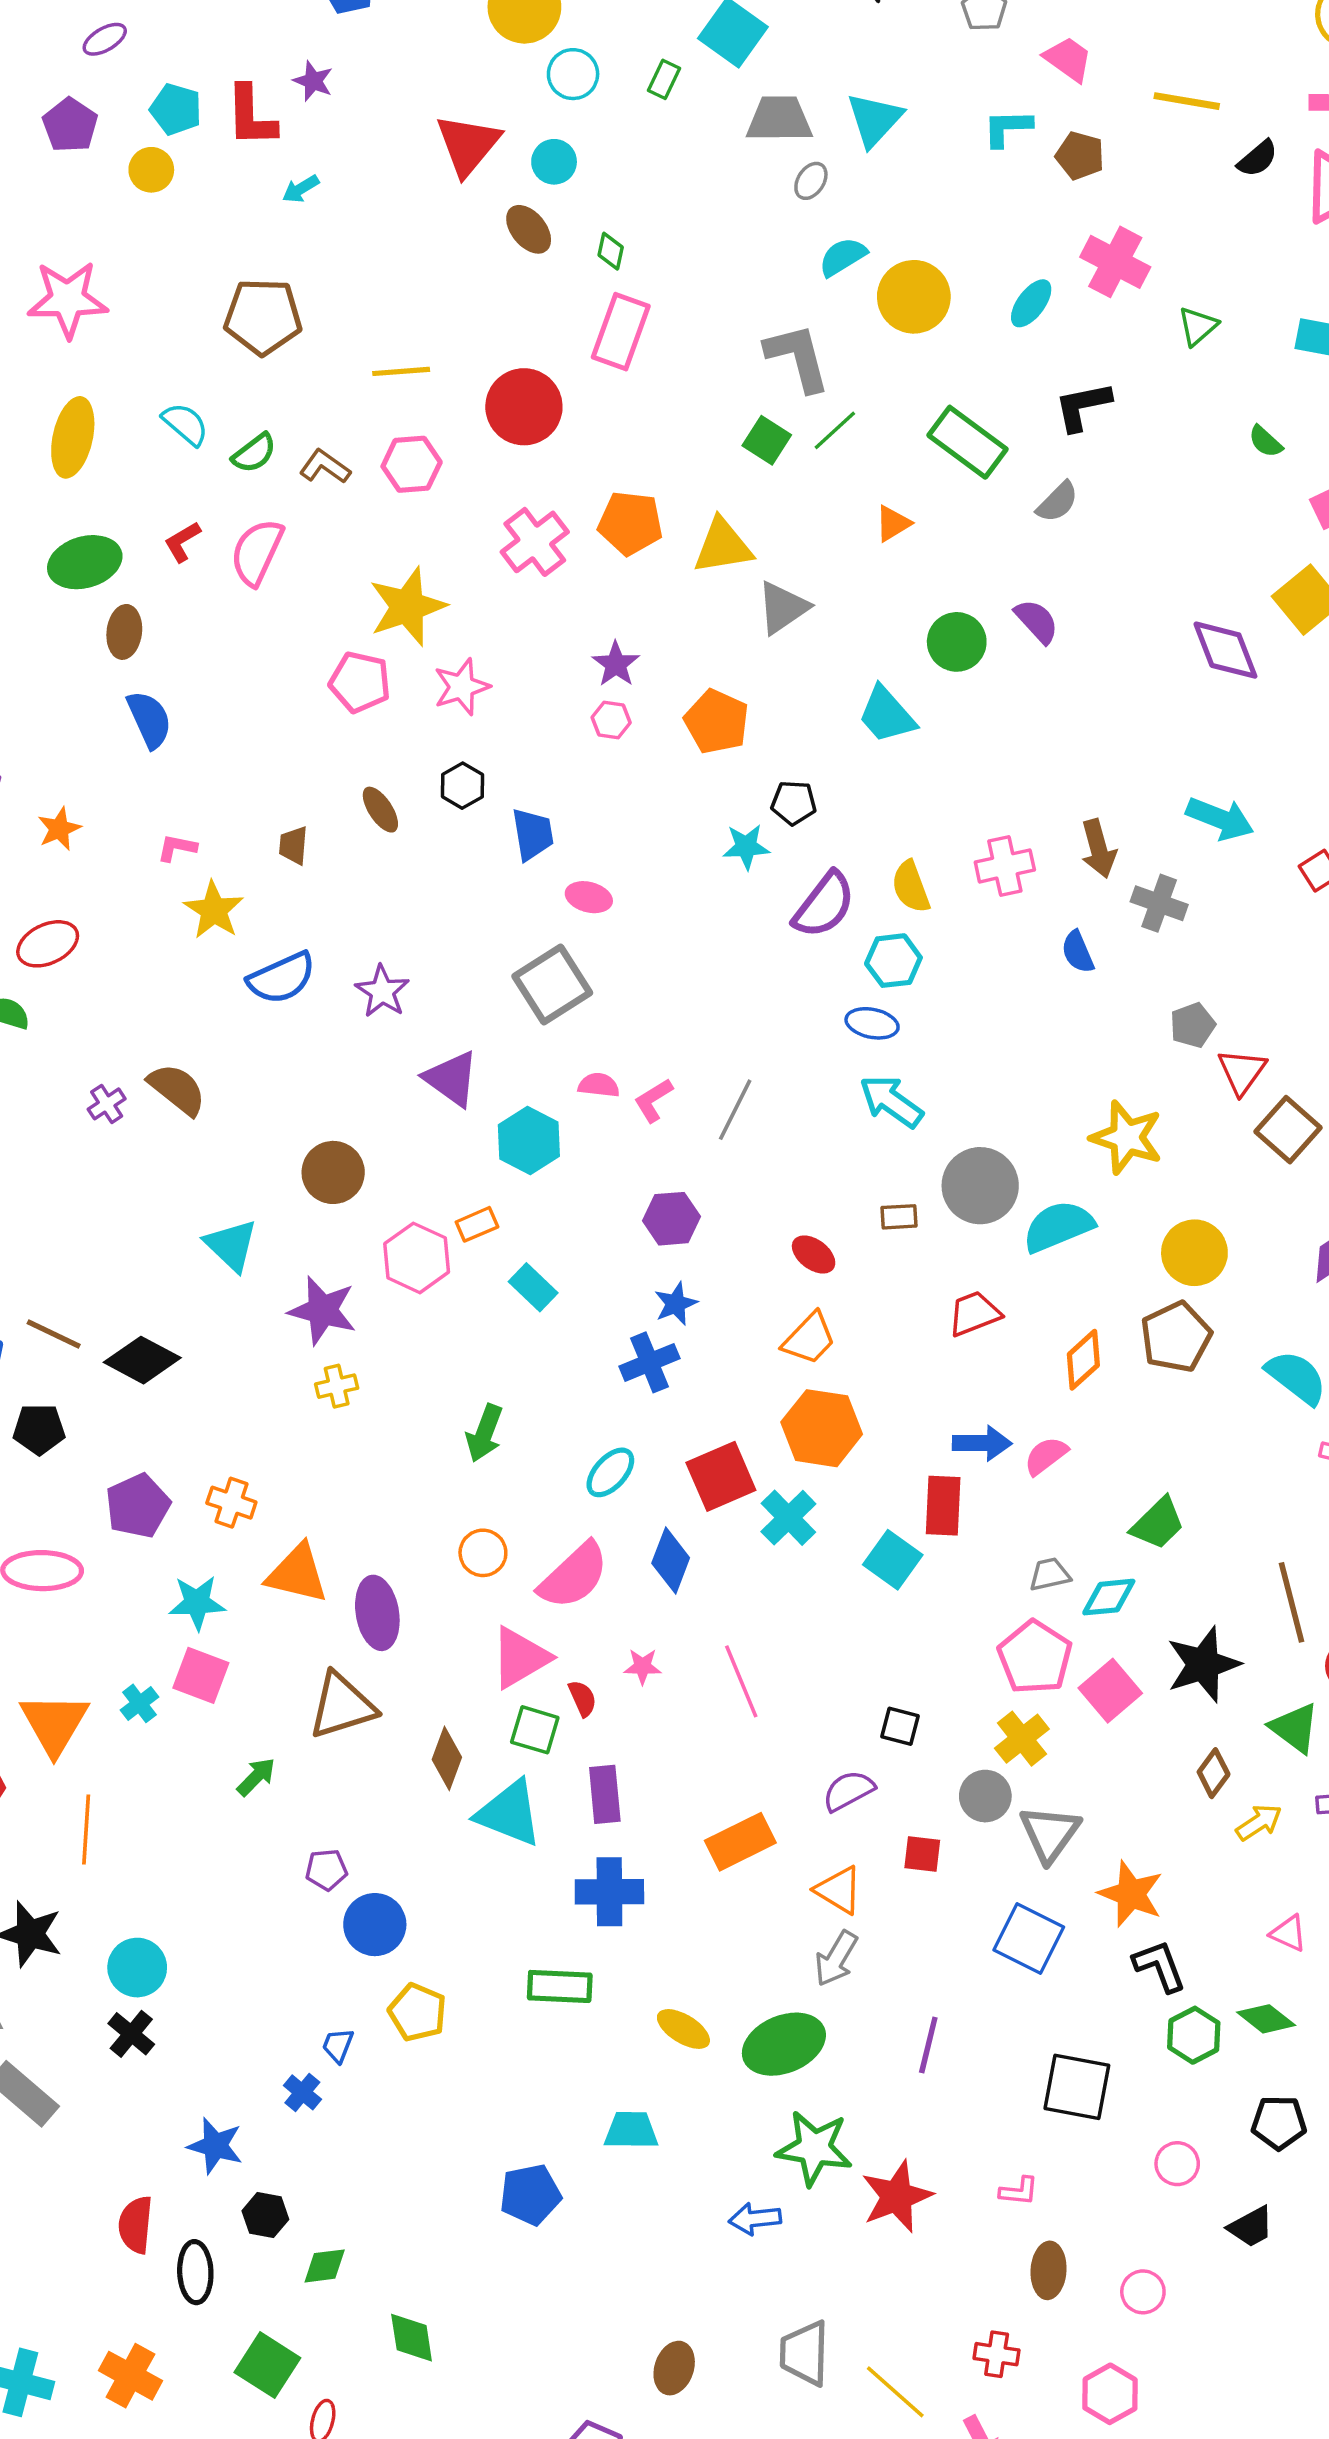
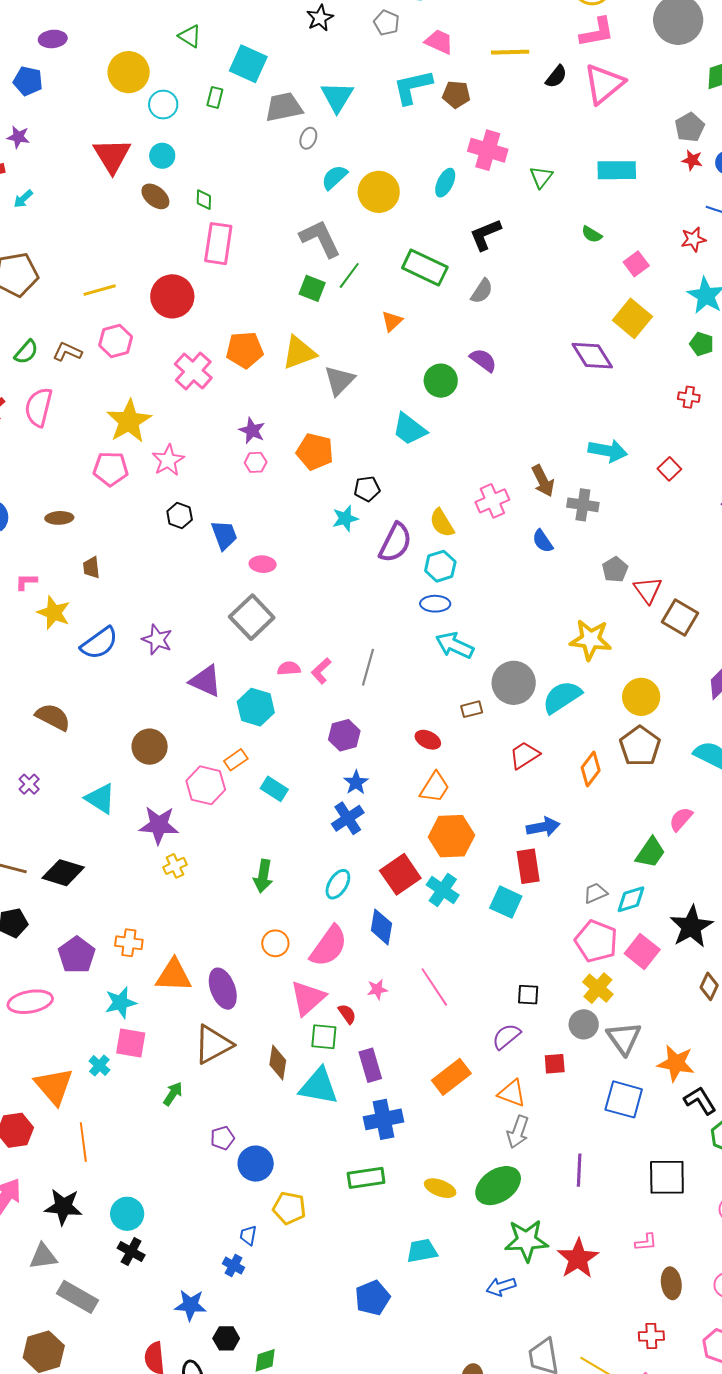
cyan L-shape: (1007, 128) -> (413, 87), size x1.4
brown ellipse: (380, 810) -> (59, 518), moved, turned -48
purple cross: (107, 1104) -> (29, 784), moved
pink semicircle: (1046, 1456) -> (681, 819), moved

